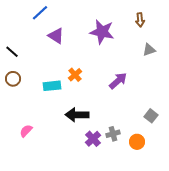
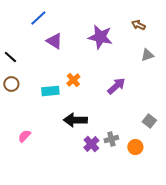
brown arrow: (140, 20) -> (138, 25), turned 120

